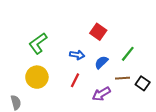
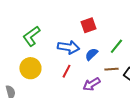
red square: (98, 32) -> (88, 25), turned 35
blue arrow: (77, 55) -> (68, 47), size x1.5

